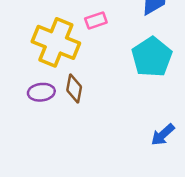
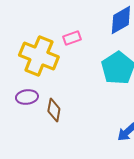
brown diamond: (74, 89) -> (54, 110), moved

